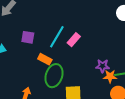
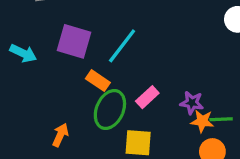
purple square: (28, 37) -> (74, 41), size x1.5
pink rectangle: (74, 40) -> (147, 97), moved

